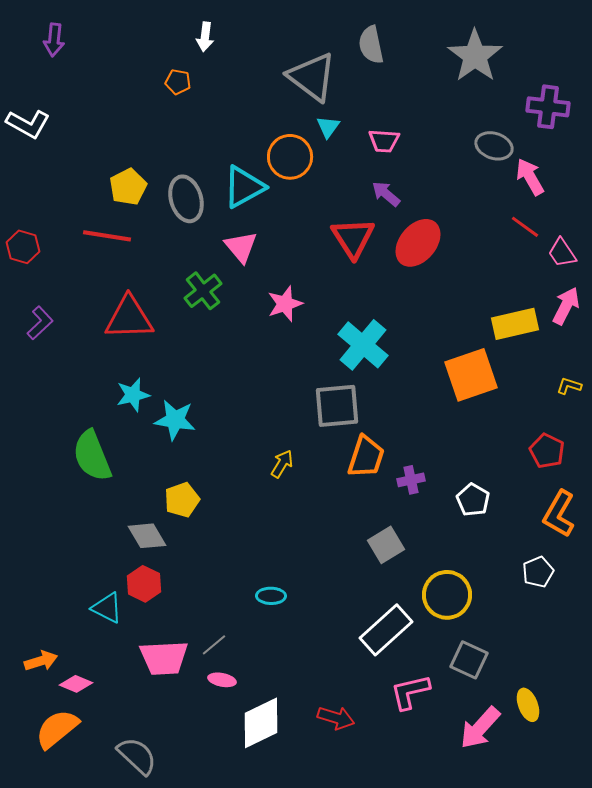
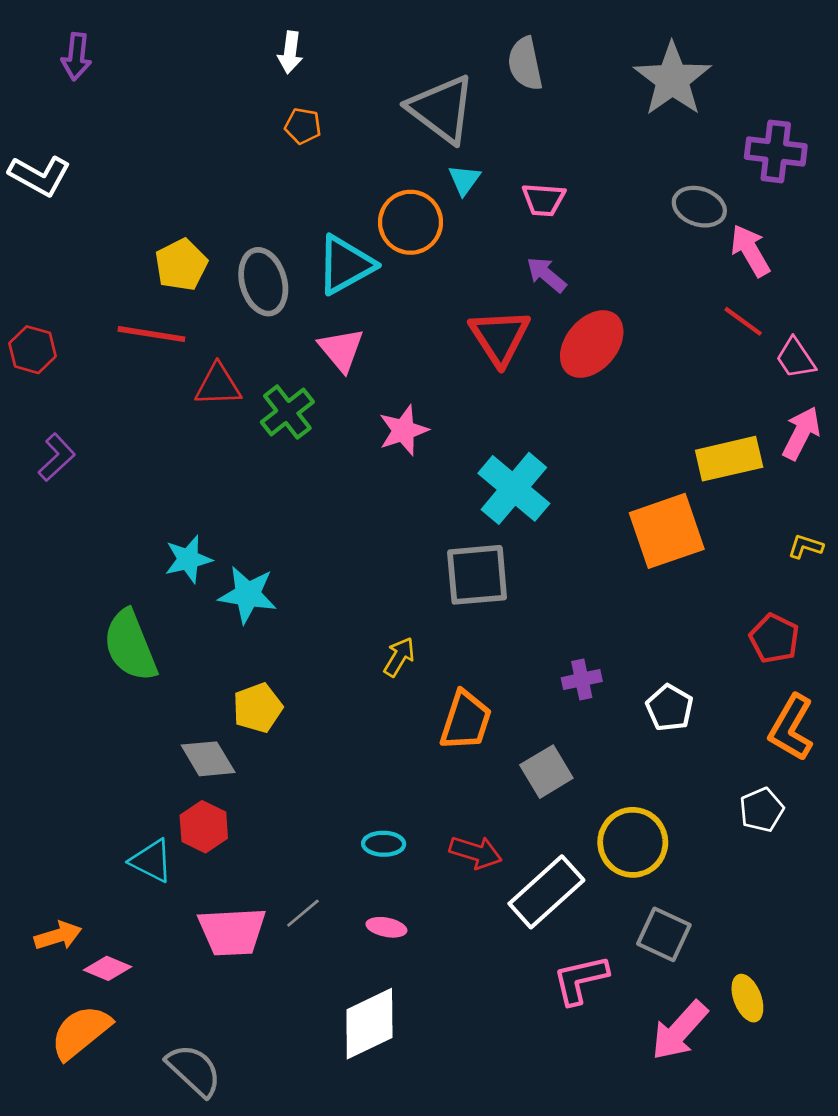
orange pentagon: (178, 82) -> (303, 126), moved
red triangle: (129, 318) -> (218, 385), moved, size x0.7
orange trapezoid: (366, 457) -> (466, 721), moved
pink ellipse: (222, 680) -> (386, 927), moved
red arrow: (336, 718) -> (476, 852), moved

